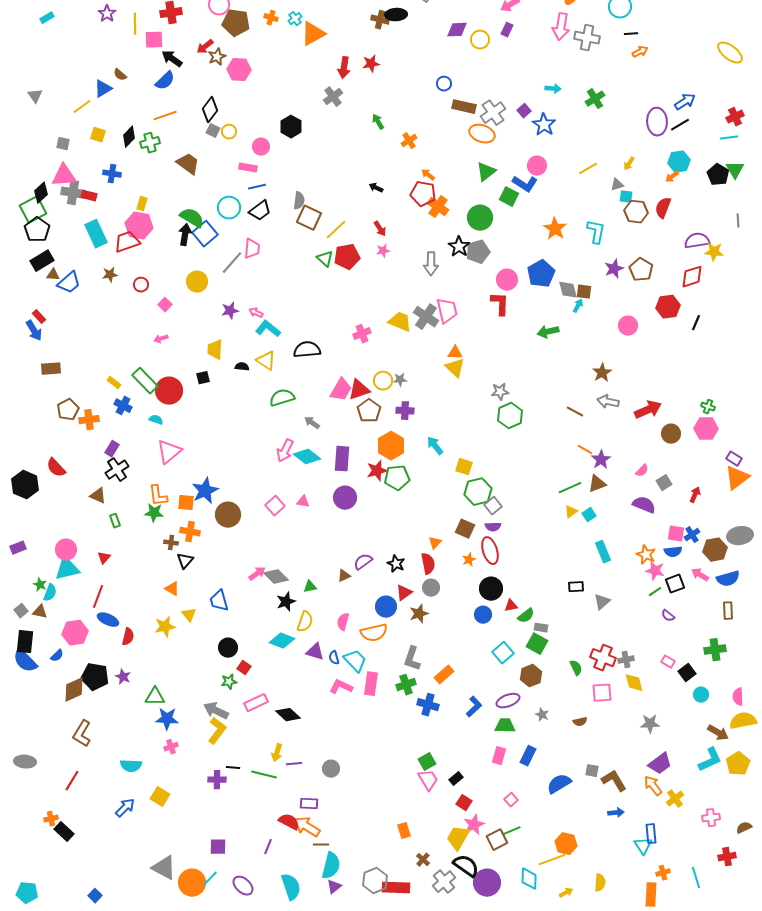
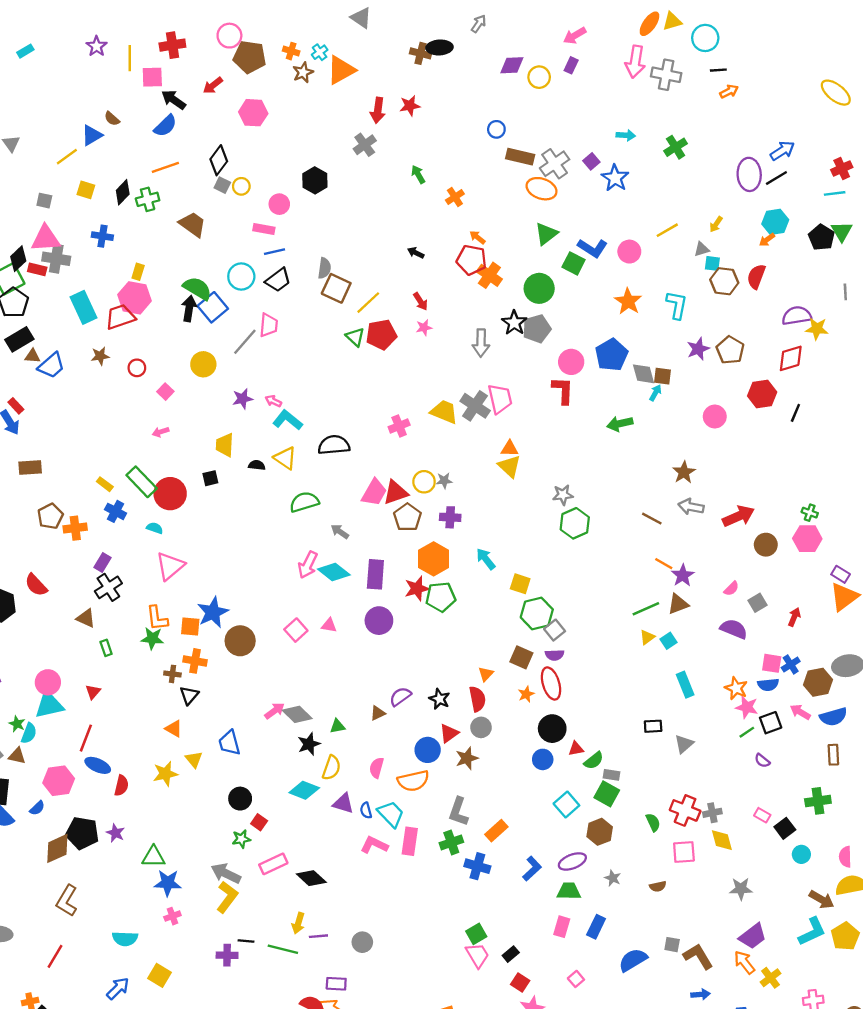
brown star: (217, 57) -> (303, 72), moved
pink circle: (537, 166) -> (629, 252), moved
red rectangle: (89, 196) -> (37, 269), moved

